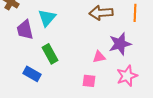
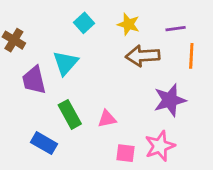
pink triangle: (99, 57) -> (107, 119), moved
pink star: (127, 76) -> (160, 146), moved

